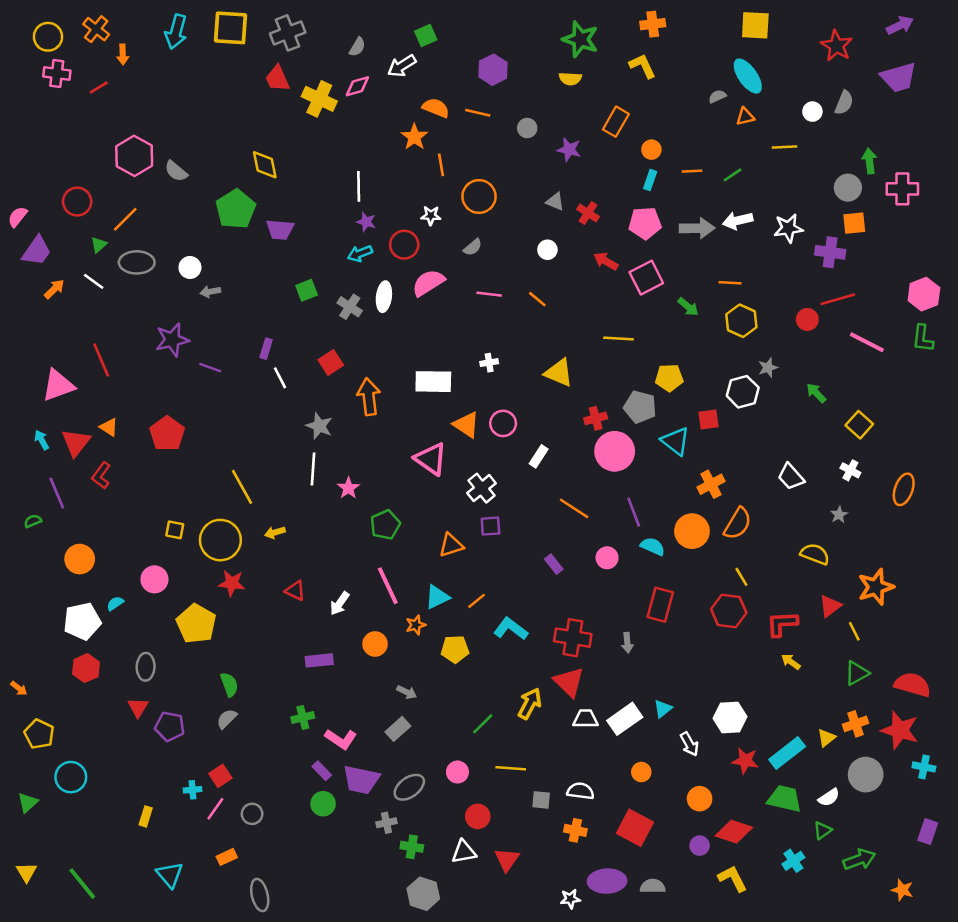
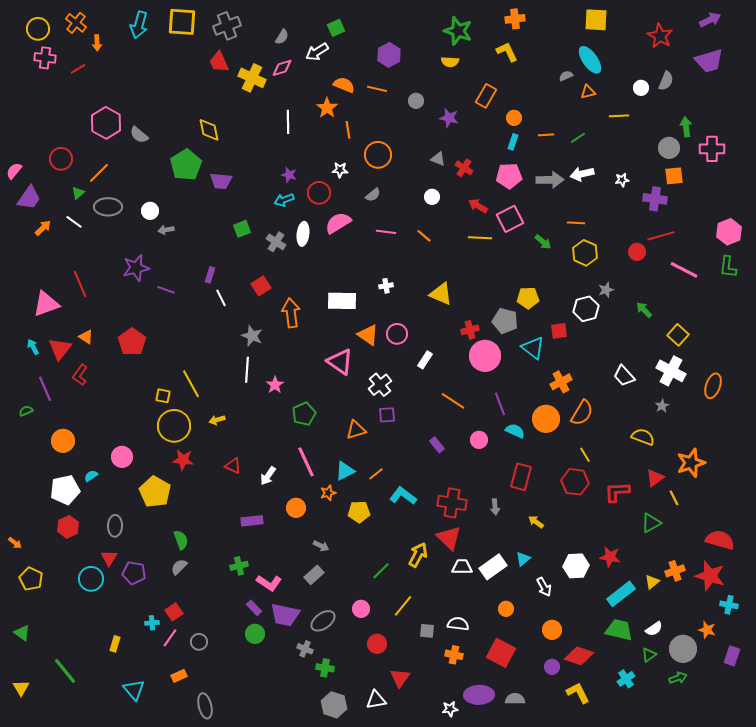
white line: (359, 186) -> (288, 122), moved
white star: (788, 228) -> (622, 180), size x0.6
yellow line: (618, 338) -> (480, 238), moved
white cross: (850, 470) -> (671, 371), size x1.8
yellow square: (175, 530) -> (163, 396), moved
yellow arrow: (791, 662) -> (536, 522), moved
green triangle: (857, 673) -> (651, 523), moved
red star: (745, 761) -> (610, 557), moved
yellow line: (511, 768) -> (403, 606), turned -55
gray circle: (866, 775) -> (683, 649), moved
cyan circle: (71, 777) -> (91, 579), moved
green triangle: (28, 802) -> (22, 633), turned -42
gray cross: (386, 823) -> (305, 649), turned 35
white triangle: (464, 852) -> (376, 700), moved
green arrow: (859, 860) -> (678, 678), size x0.7
green line: (82, 884) -> (65, 671), moved
orange star: (902, 890) -> (707, 630), moved

